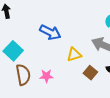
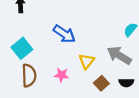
yellow triangle: (74, 54) -> (87, 61), turned -42
pink star: (46, 76) -> (61, 75), moved

